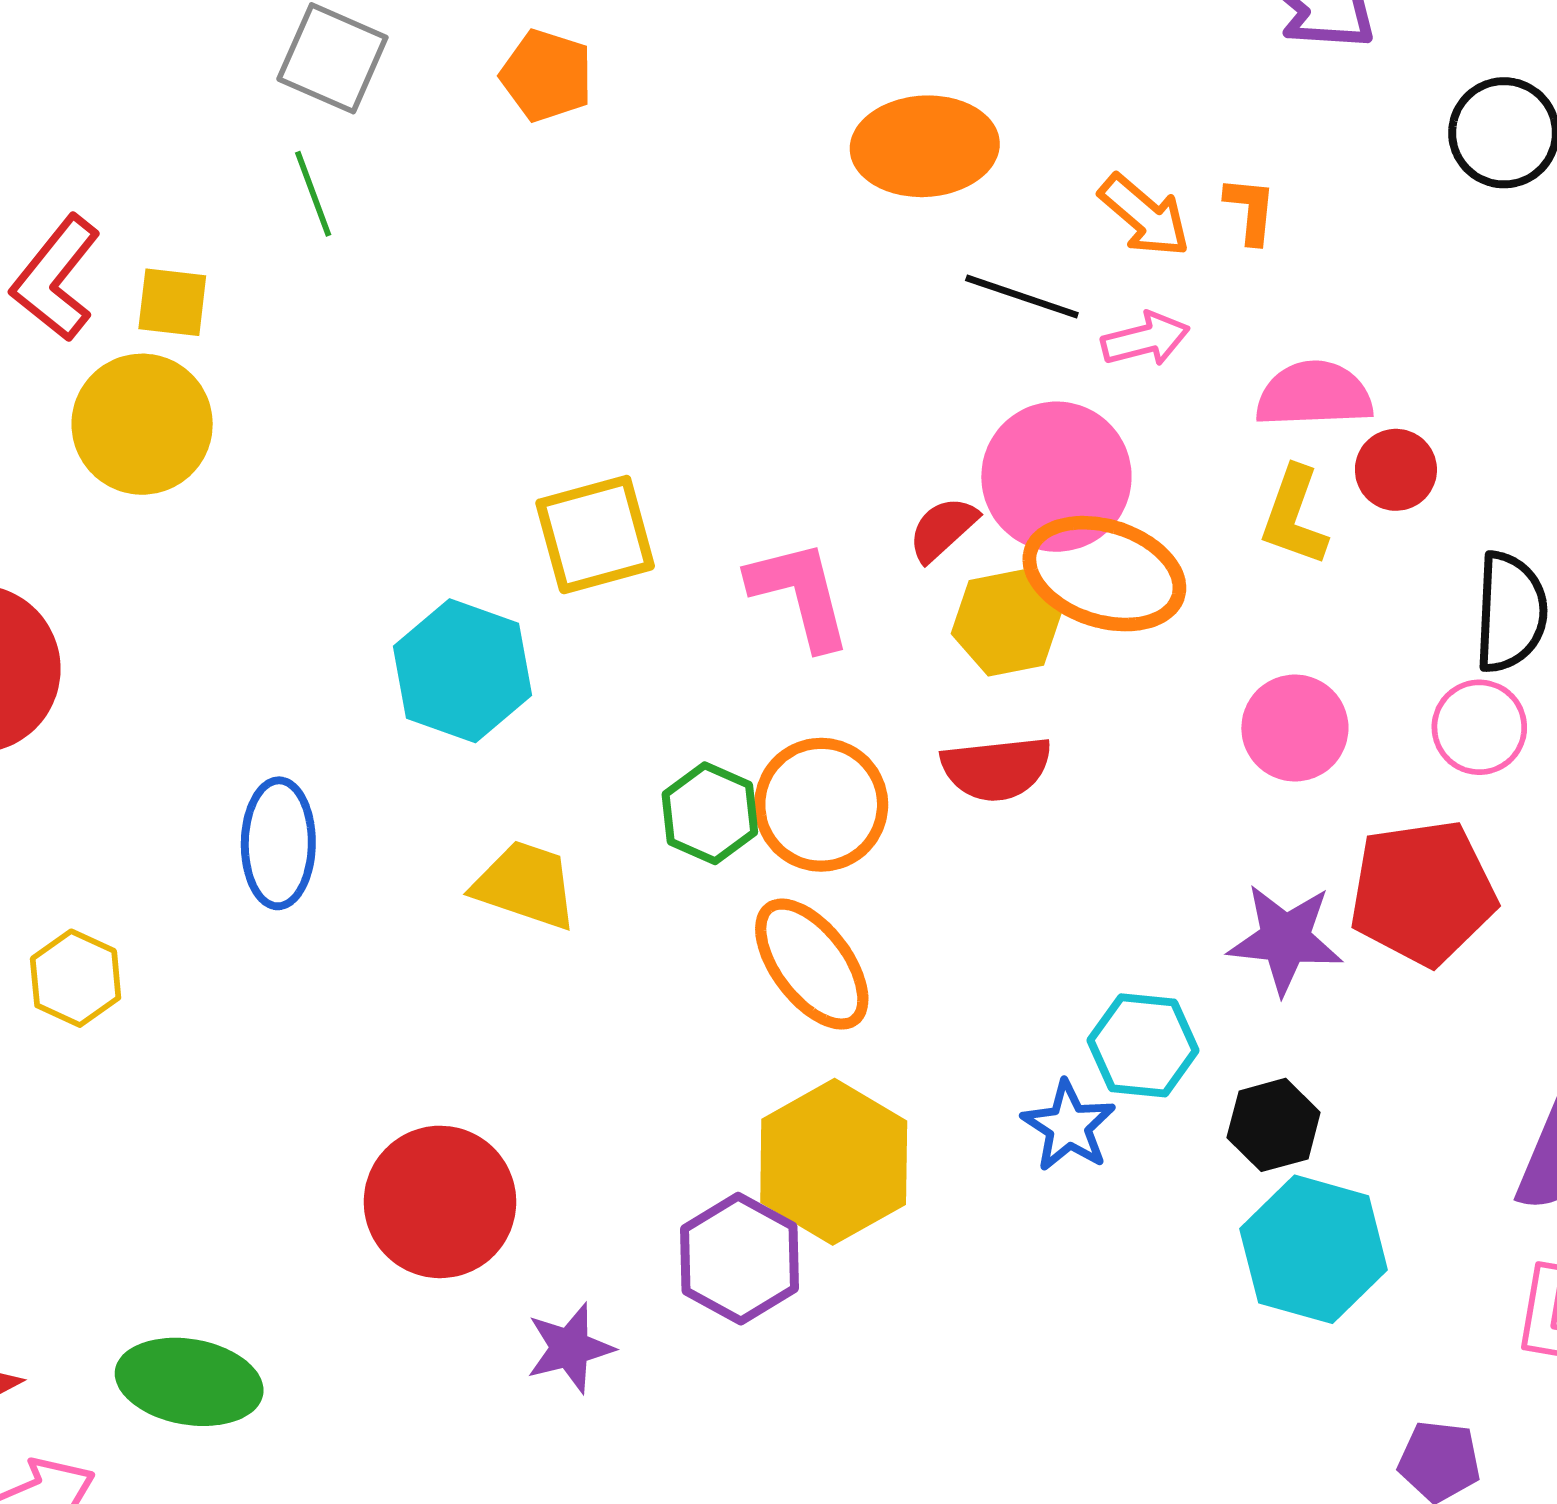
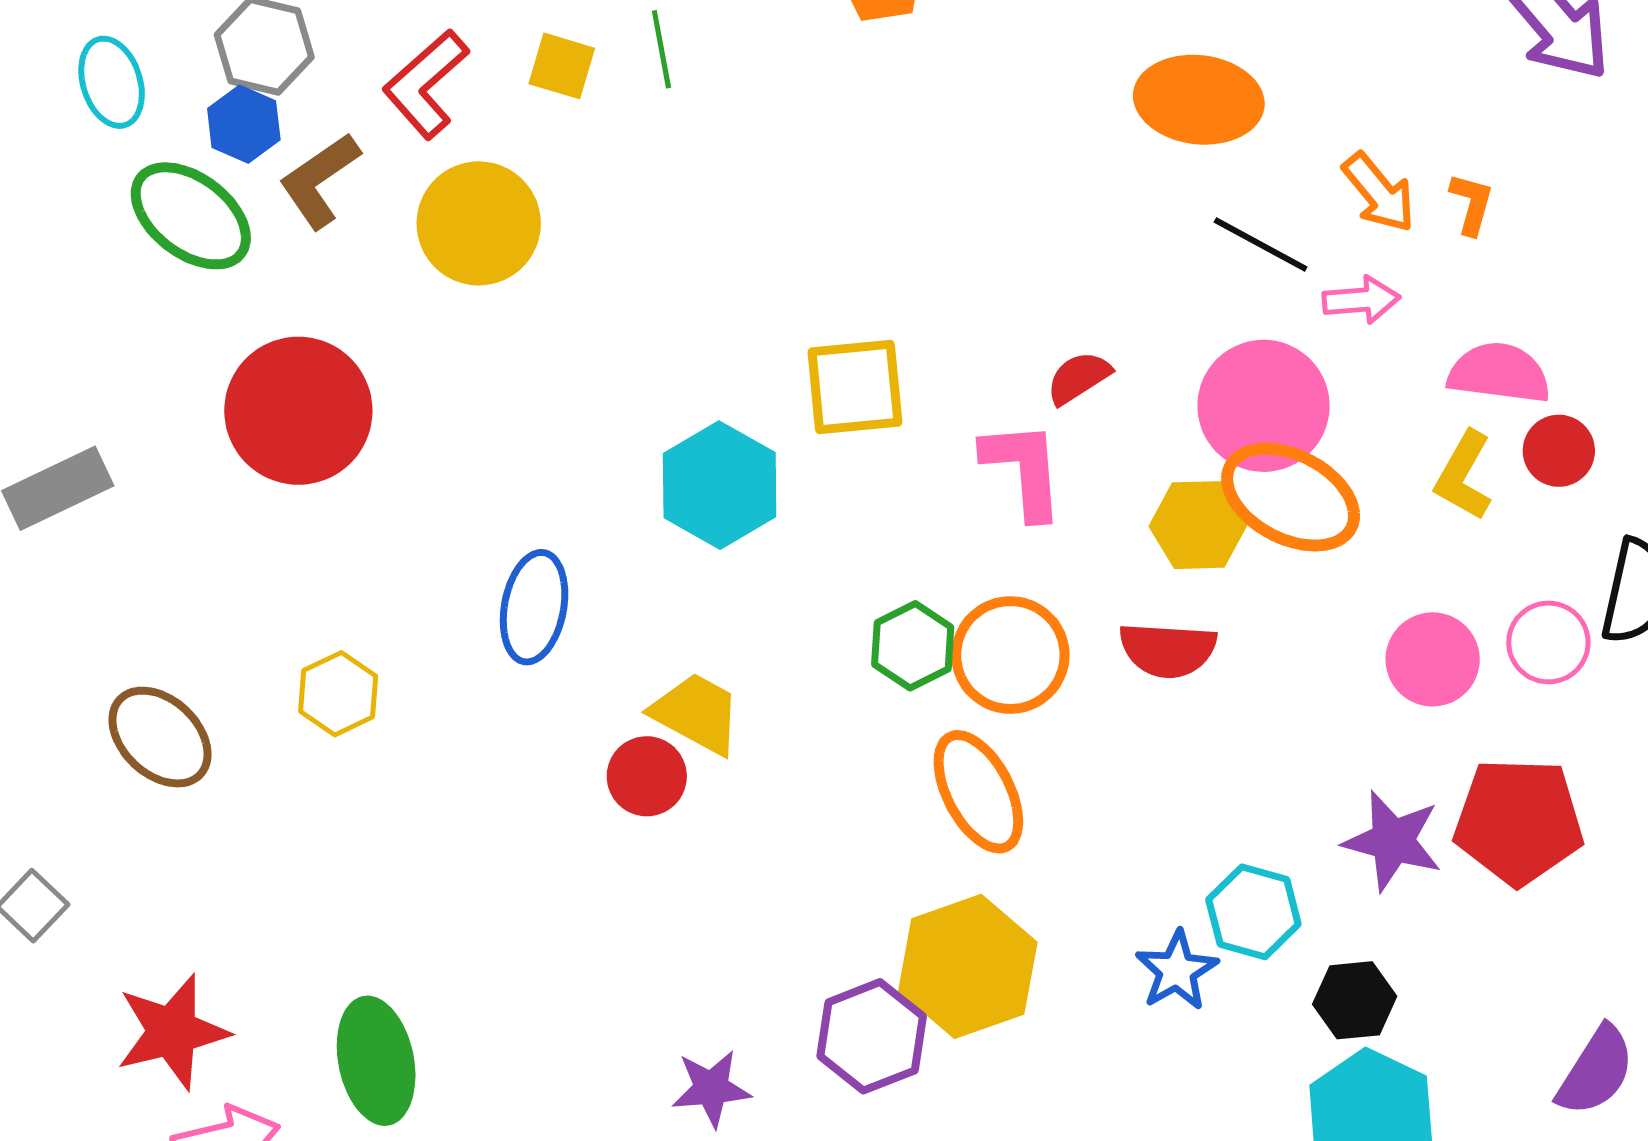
yellow square: (172, 302) -> (562, 66), moved
red semicircle: (943, 529) -> (1079, 378), moved
pink circle: (1479, 727) -> (1548, 642), moved
yellow trapezoid: (525, 885) -> (697, 713), moved
red circle: (440, 1202) -> (647, 776), moved, size x0.6
green ellipse: (189, 1382) -> (376, 1061), turned 59

